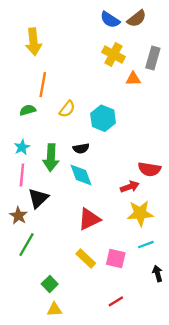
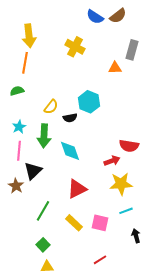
yellow cross: (113, 54) -> (75, 47), moved
orange line: (43, 85) -> (25, 63), moved
yellow semicircle: (67, 109) -> (51, 107), moved
green semicircle: (28, 110) -> (17, 91), moved
black semicircle: (81, 148) -> (70, 118), moved
green line: (27, 245) -> (43, 211), moved

